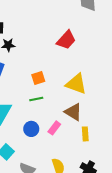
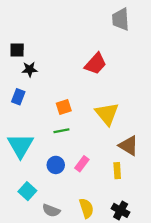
yellow triangle: (76, 84) -> (107, 114), turned 30
brown triangle: (73, 112) -> (129, 146), moved

